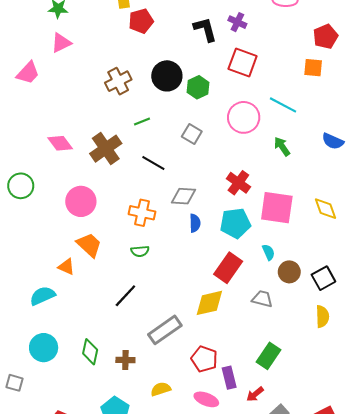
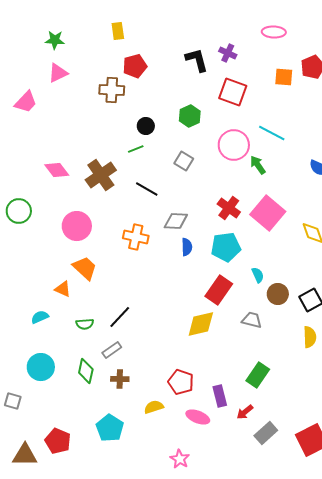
red pentagon: (141, 21) -> (135, 66), moved
orange square: (313, 68) -> (284, 77), moved
black circle: (167, 76) -> (146, 126), moved, size x0.6
brown cross: (118, 81) -> (112, 90), moved, turned 30
green arrow: (282, 146) -> (258, 165), moved
pink square: (277, 208) -> (268, 213), moved, turned 32
green semicircle: (140, 251) -> (85, 324), moved
cyan semicircle: (43, 296) -> (40, 317), size x0.7
gray rectangle: (165, 330) -> (112, 350), moved, size x0.6
red pentagon: (204, 359) -> (181, 382), moved

